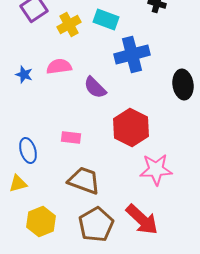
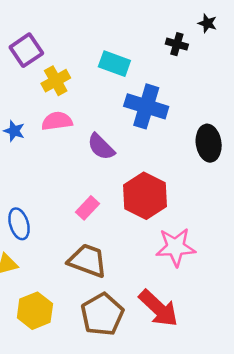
yellow cross: (69, 24) -> (56, 81), moved
blue cross: (132, 54) -> (146, 106), turned 32
pink rectangle: (71, 138) -> (88, 208), moved, turned -54

